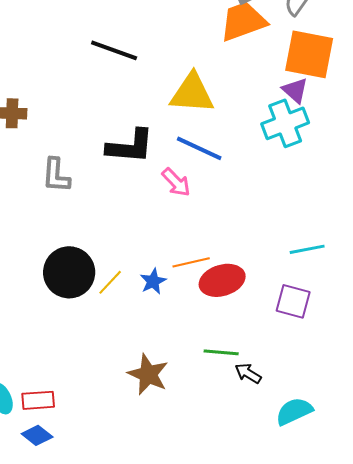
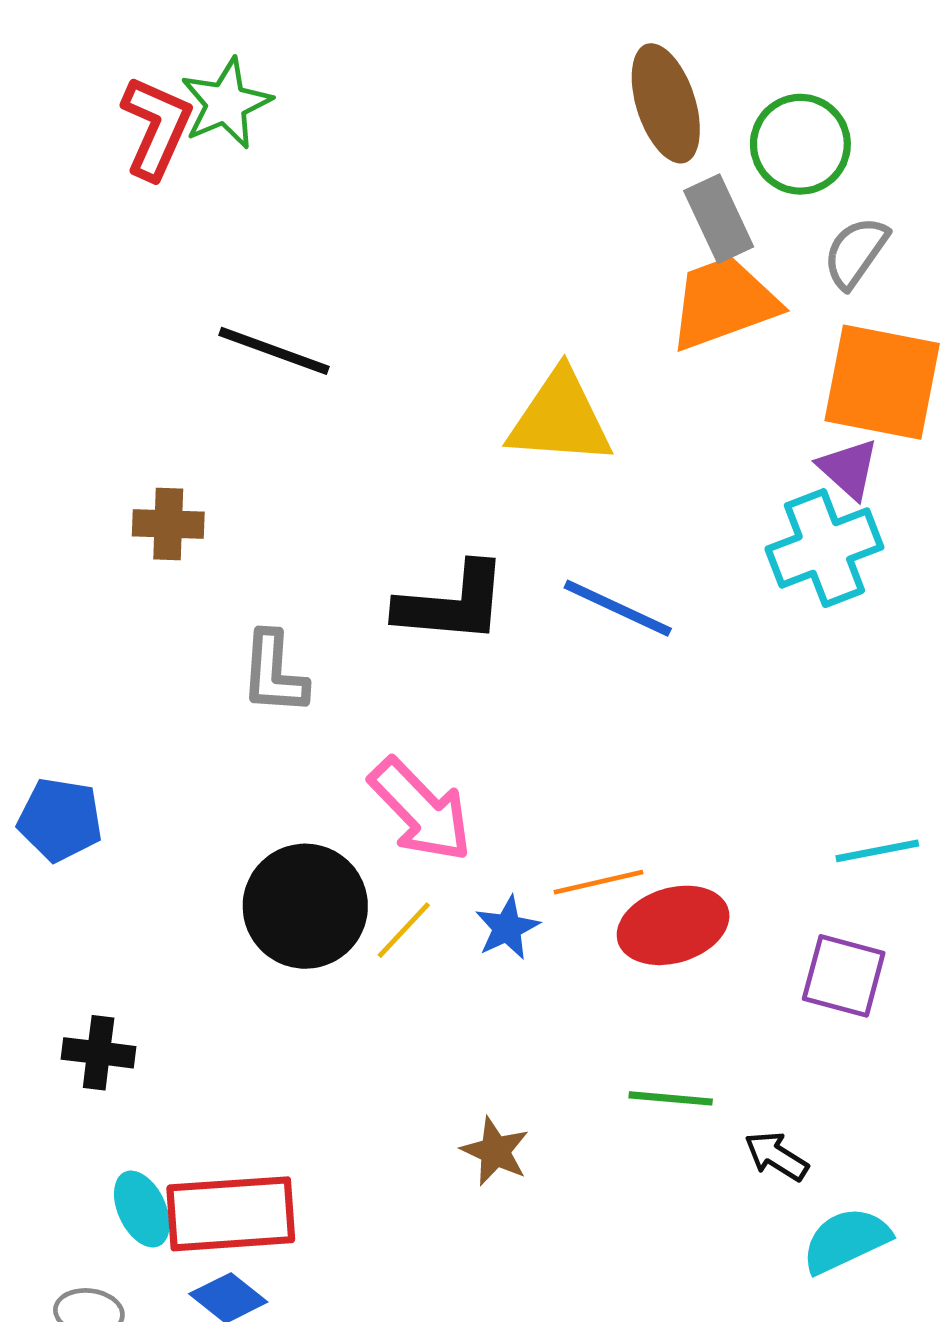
black line: (114, 50) -> (274, 351), moved
yellow triangle: (192, 93) -> (560, 418), moved
pink arrow: (176, 182) -> (421, 810), moved, size x1.5
black arrow: (248, 373) -> (776, 1156), moved
brown star: (148, 374) -> (495, 1151), size x0.7
red rectangle: (38, 400) -> (231, 1214), size x1.6

